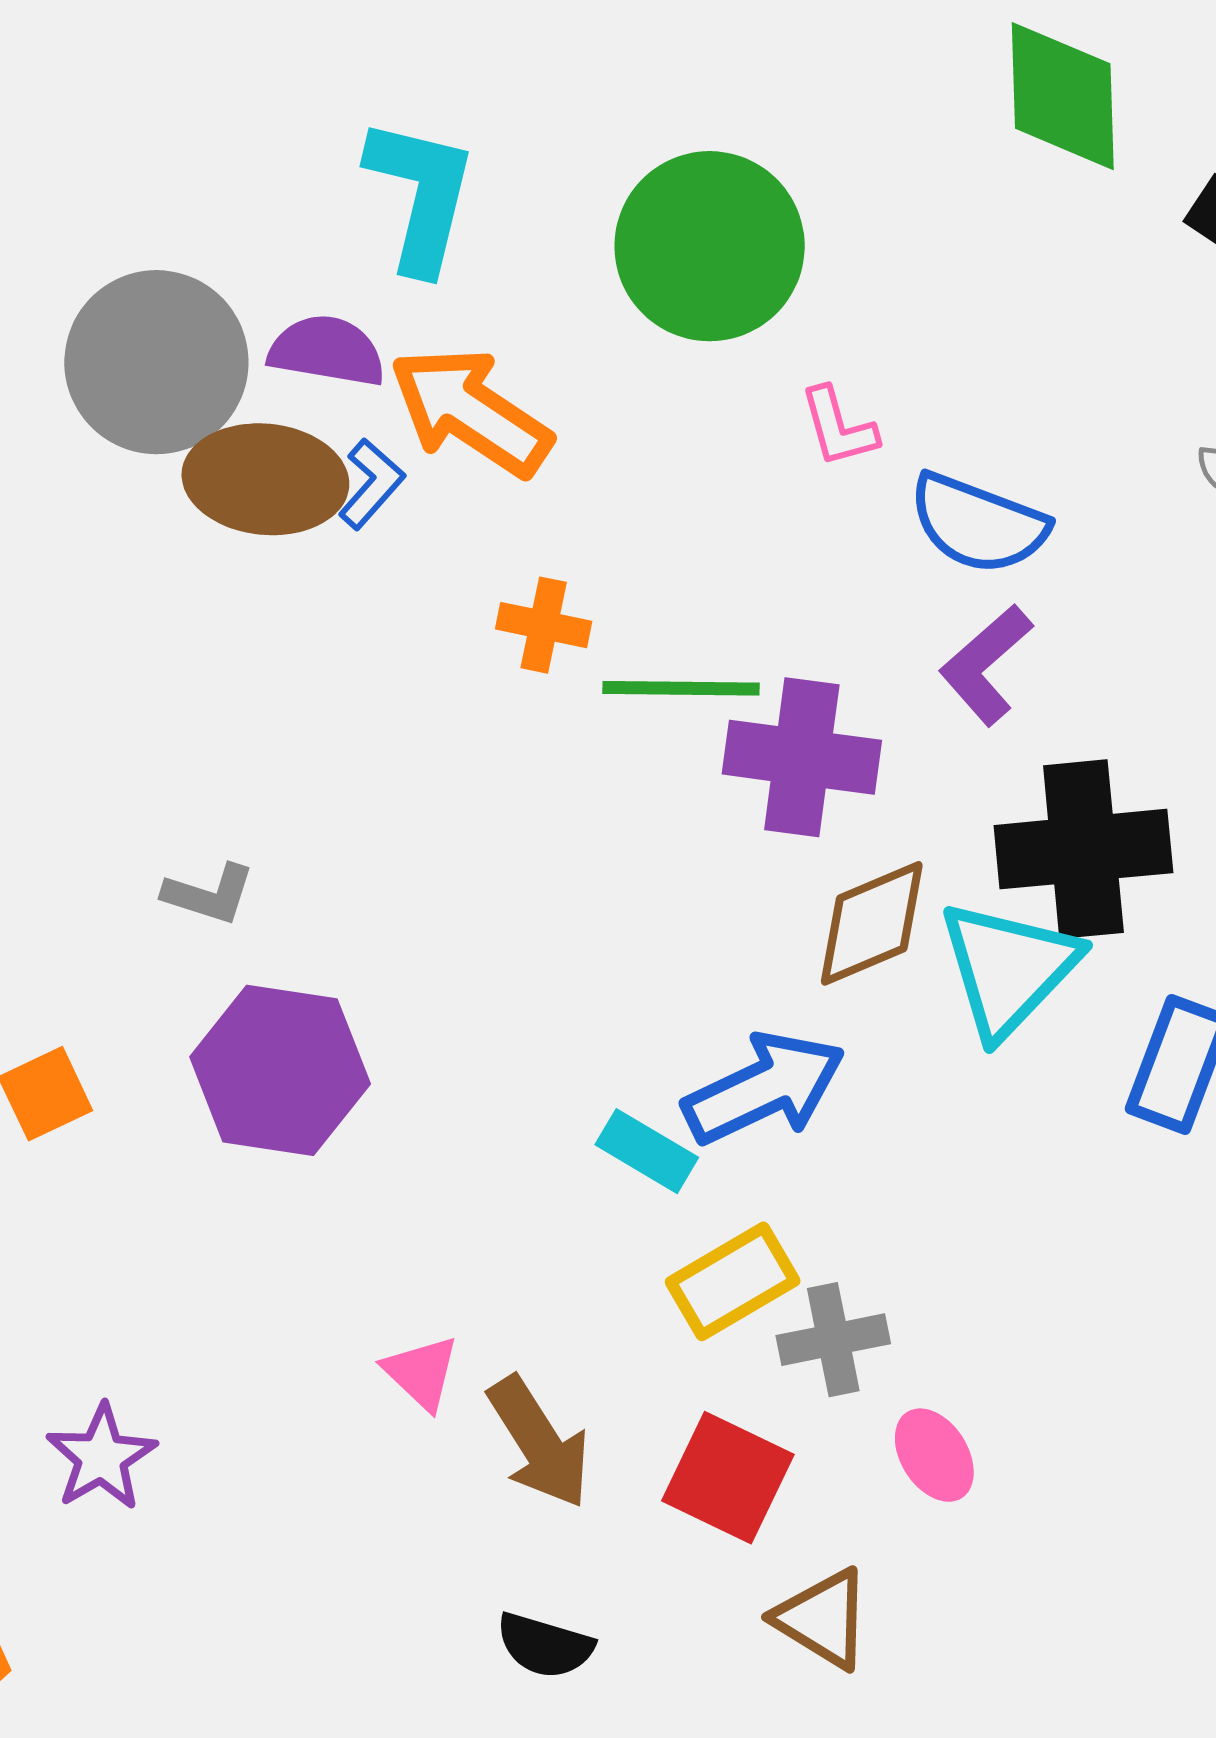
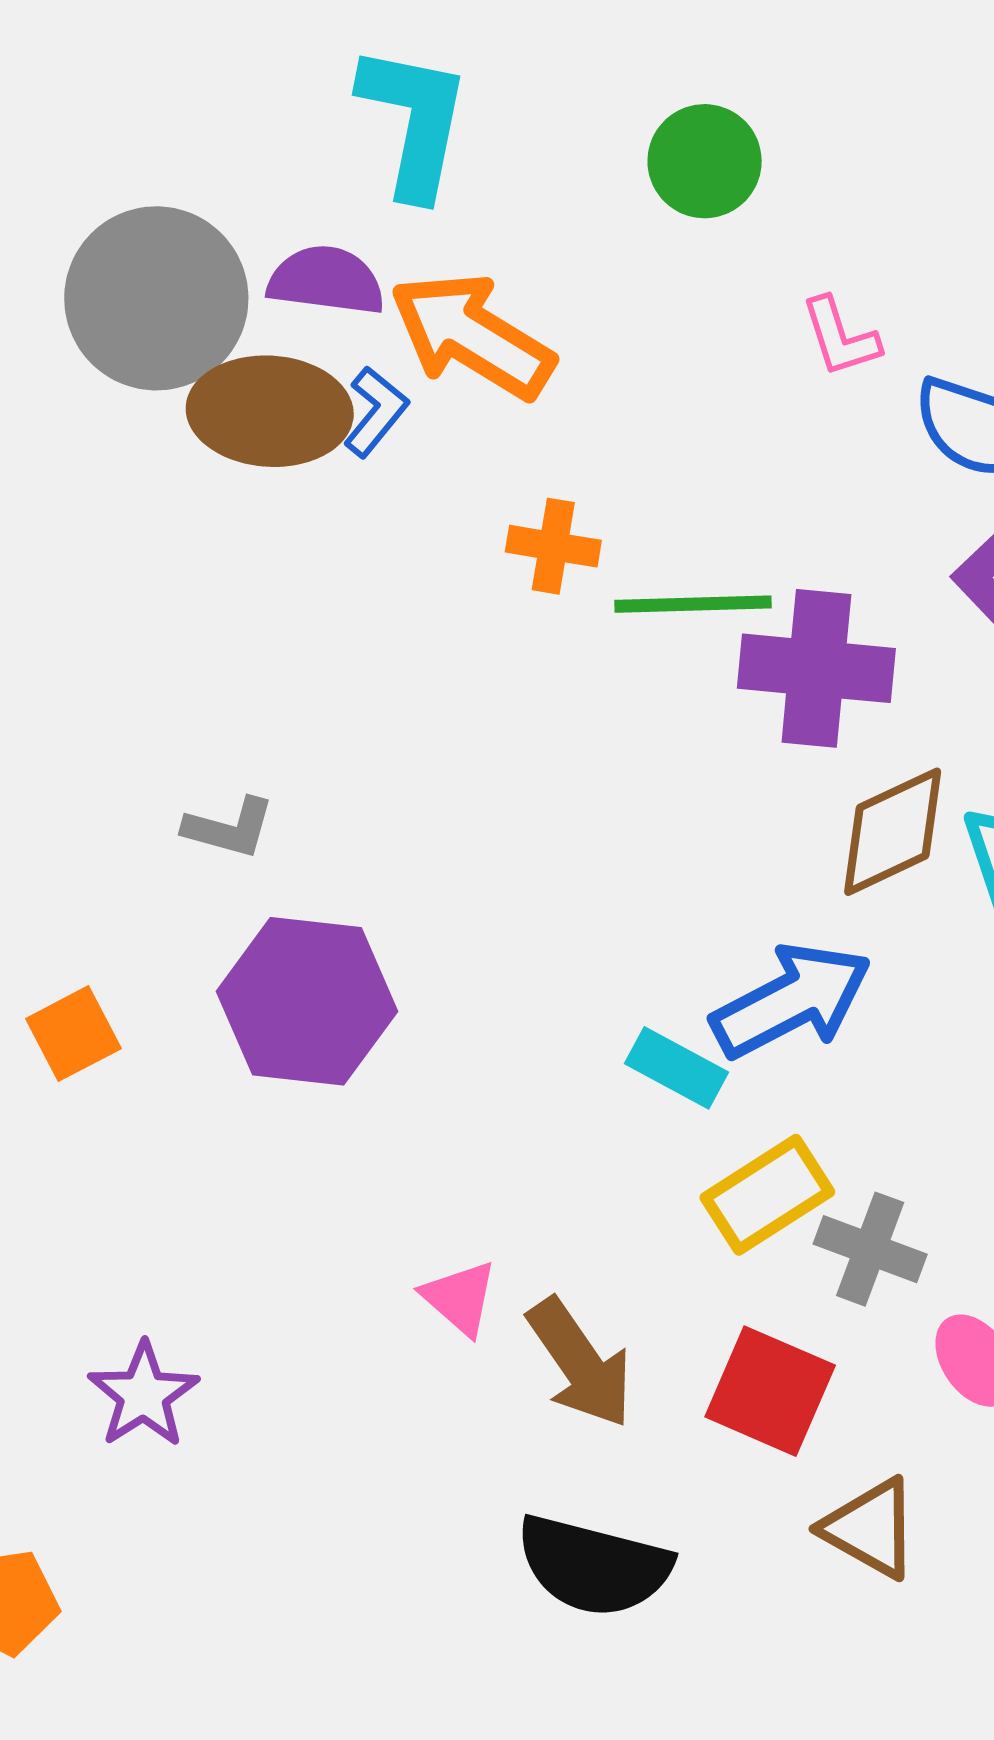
green circle: (710, 246) -> (705, 161), size x0.6
gray cross: (833, 1340) -> (870, 1249), turned 34
black semicircle: (545, 1645) -> (594, 1566), size x1.6

